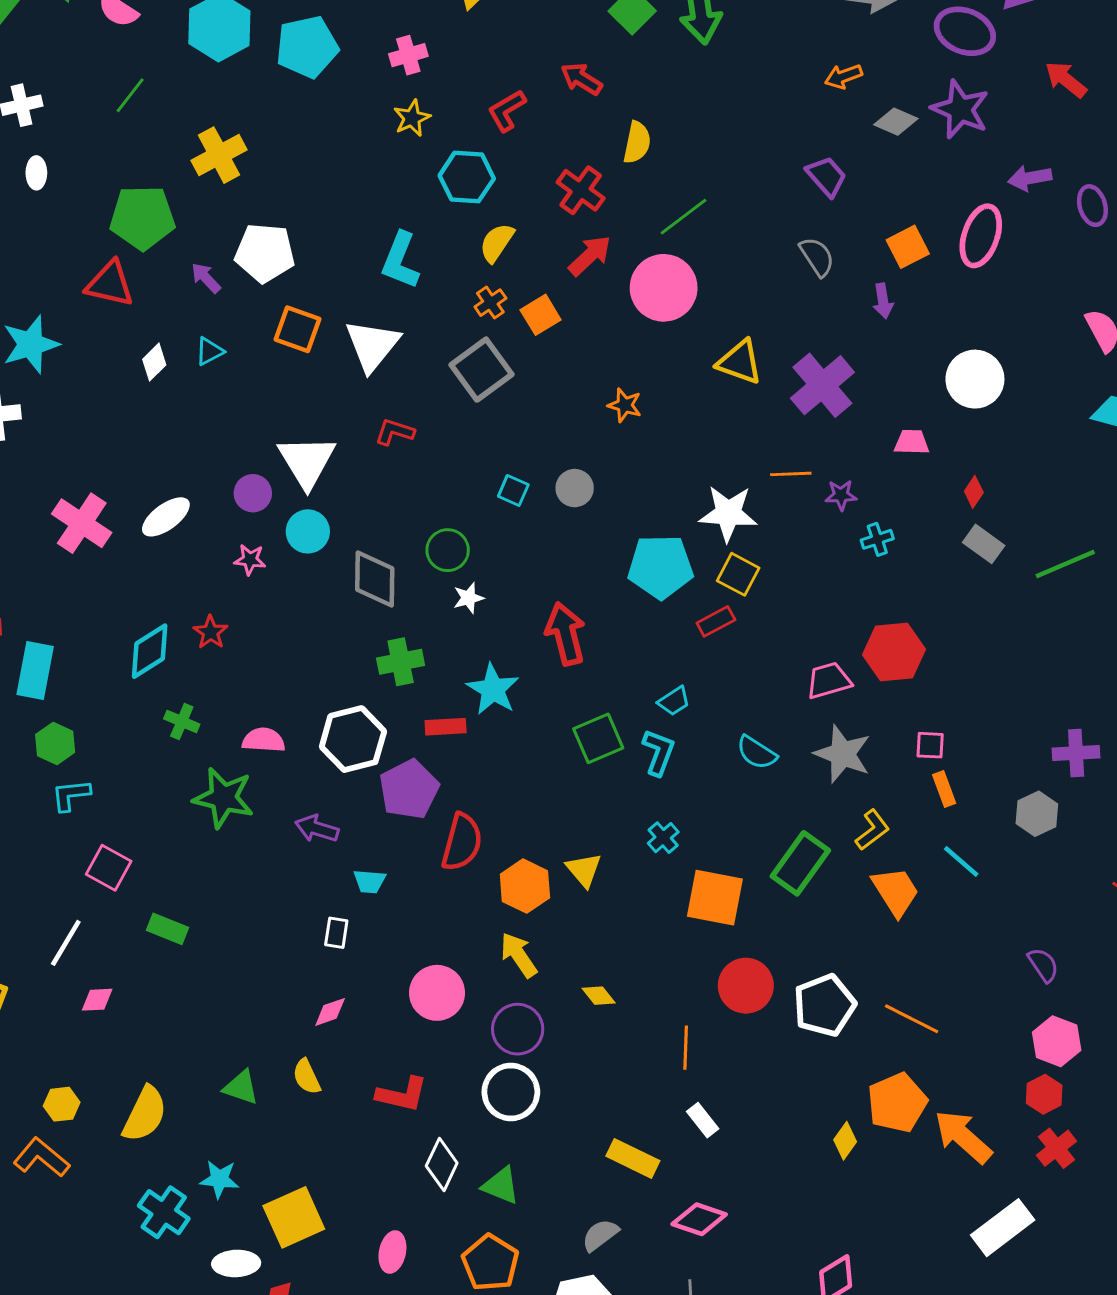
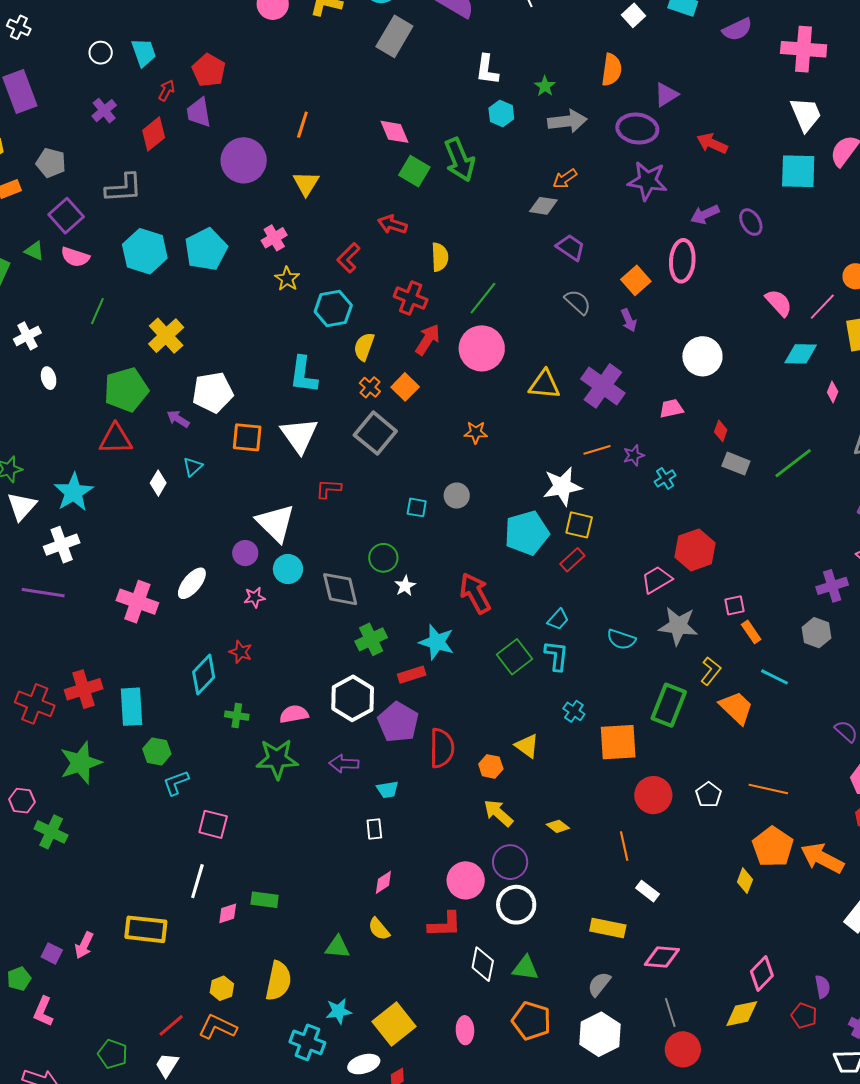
gray diamond: (896, 122) -> (543, 206), moved
orange hexagon: (525, 886) -> (491, 766), size x0.7
green rectangle: (168, 929) -> (265, 900), moved
pink circle: (437, 993) -> (466, 880), moved
white pentagon: (824, 1005) -> (709, 795), size x0.6

